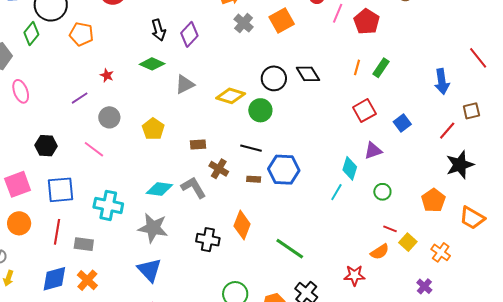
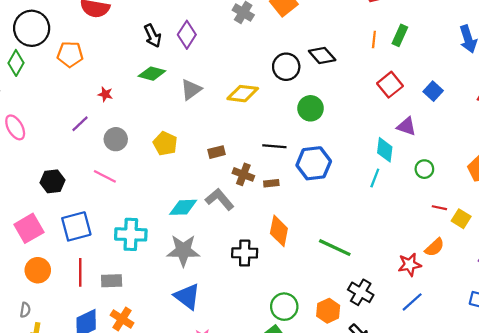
green circle: (260, 110) -> (311, 108), moved
purple triangle: (373, 151) -> (407, 126), turned 48
brown rectangle: (254, 179) -> (271, 183), moved
orange semicircle: (380, 252) -> (435, 247), moved

